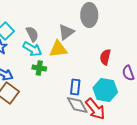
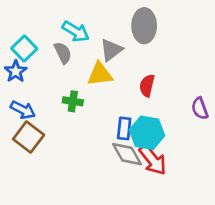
cyan arrow: (32, 49) -> (76, 31), moved
red semicircle: (105, 57) -> (147, 86), moved
cyan hexagon: (105, 90) -> (147, 133), moved

